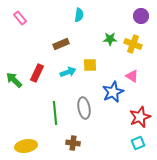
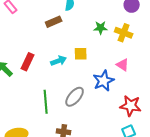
brown rectangle: (61, 44) -> (54, 22), moved
gray ellipse: (84, 108) -> (75, 97), turned 50
red star: (140, 117) -> (131, 106), turned 30

